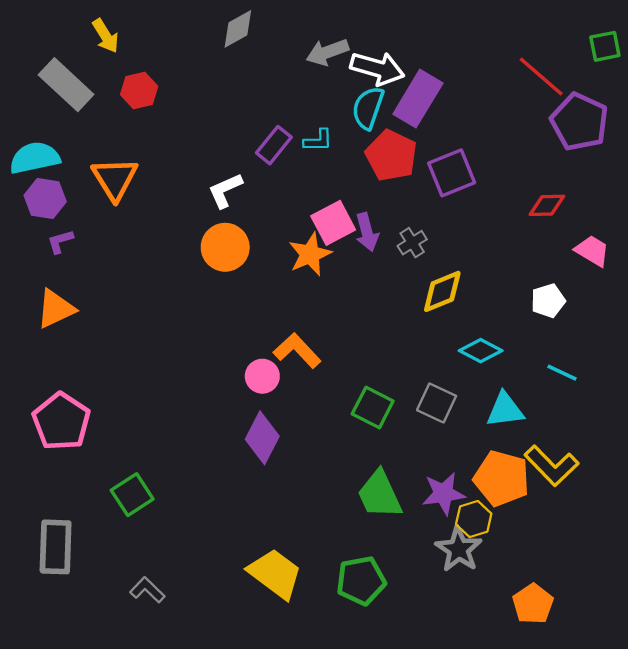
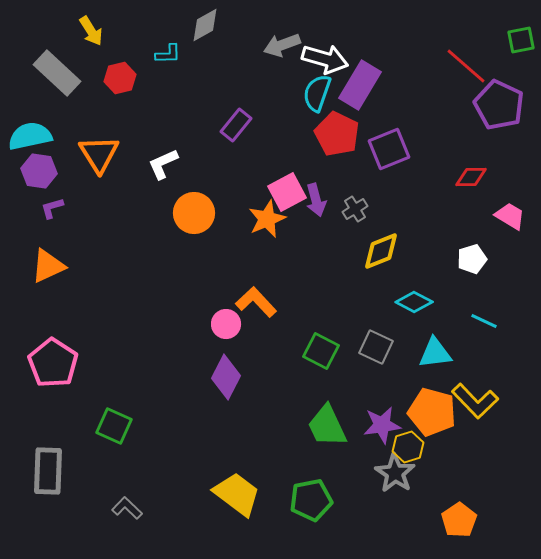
cyan L-shape: (318, 140) -> (168, 54), moved
white L-shape: (225, 190) -> (163, 164), moved
green square: (132, 495) -> (114, 426), turned -33

